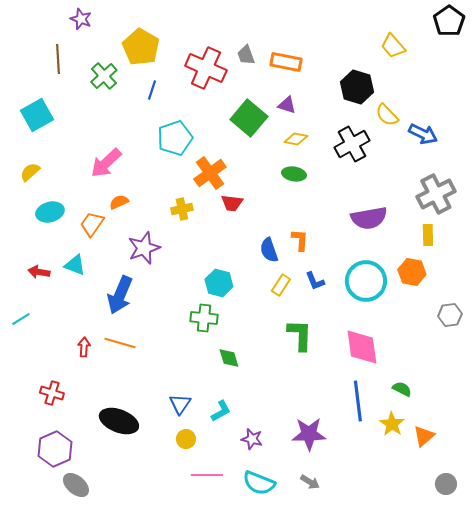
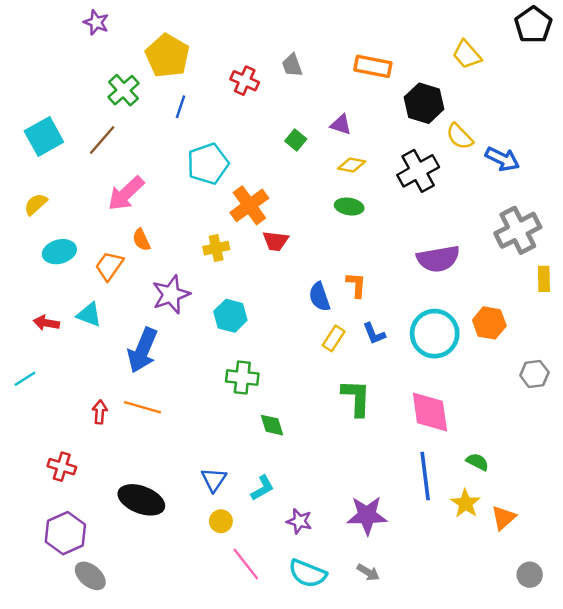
brown line: (58, 59) -> (102, 140), moved, turned 44
orange rectangle: (286, 62) -> (373, 66), moved
red cross: (206, 68) -> (245, 81), size x0.6
green square: (249, 118) -> (296, 140), size x0.5
orange semicircle: (119, 202) -> (141, 240), turned -90
yellow rectangle: (428, 235) -> (544, 279), moved
cyan hexagon: (219, 283) -> (230, 316), moved
pink line: (207, 475) -> (246, 564), turned 52

